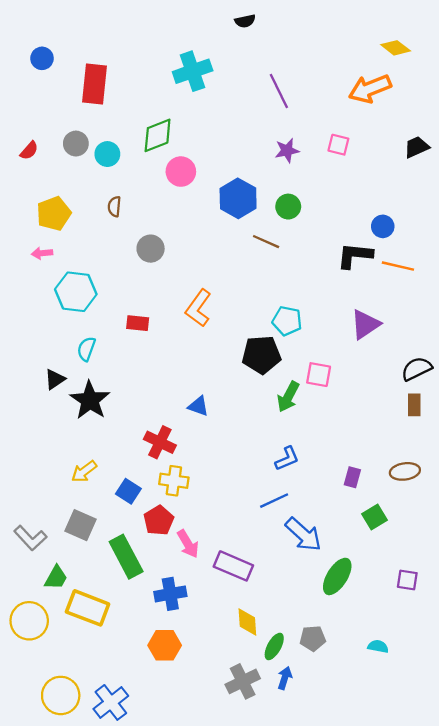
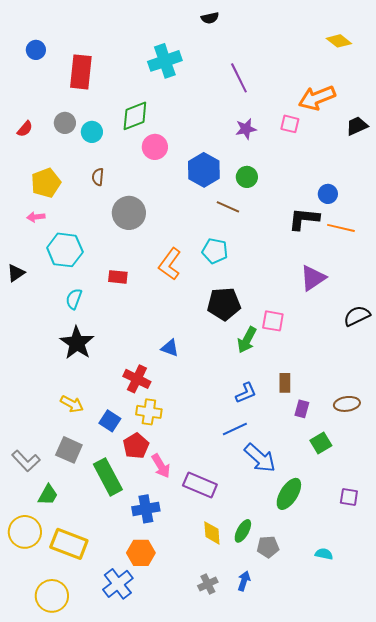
orange arrow: (370, 89) -> (317, 98), moved
gray circle: (151, 249) -> (129, 213), size x1.4
cyan pentagon: (287, 321) -> (215, 251), moved
black triangle: (55, 379) -> (16, 273), moved
brown rectangle: (414, 405) -> (285, 383), moved
yellow arrow: (84, 471) -> (72, 404), turned -115
yellow rectangle: (88, 608) -> (69, 544), moved
green ellipse: (274, 646) -> (243, 531), moved
gray cross: (243, 681) -> (208, 584), size x0.7
blue cross: (111, 702) -> (118, 584), moved

